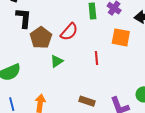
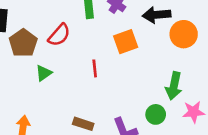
orange square: (121, 37) -> (126, 42), turned -30

